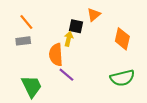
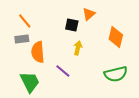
yellow arrow: (69, 39) -> (78, 48), moved
orange semicircle: (56, 55) -> (38, 52), moved

